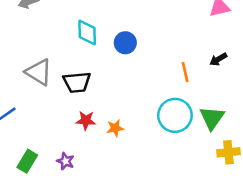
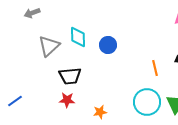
gray triangle: (39, 72) -> (49, 46), moved, turned 45
red star: (86, 120) -> (67, 100), moved

